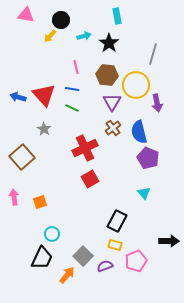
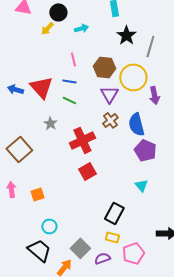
black star: (109, 43) -> (126, 35), moved
gray star: (44, 129) -> (50, 123), moved
black trapezoid: (42, 258) -> (39, 250), turned -75

